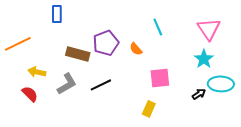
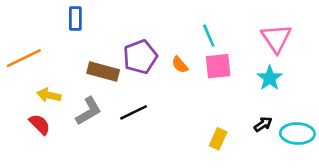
pink square: (160, 78) -> (218, 66), moved
cyan ellipse: (221, 84) -> (297, 134), moved
yellow rectangle: (149, 109) -> (218, 139), moved

